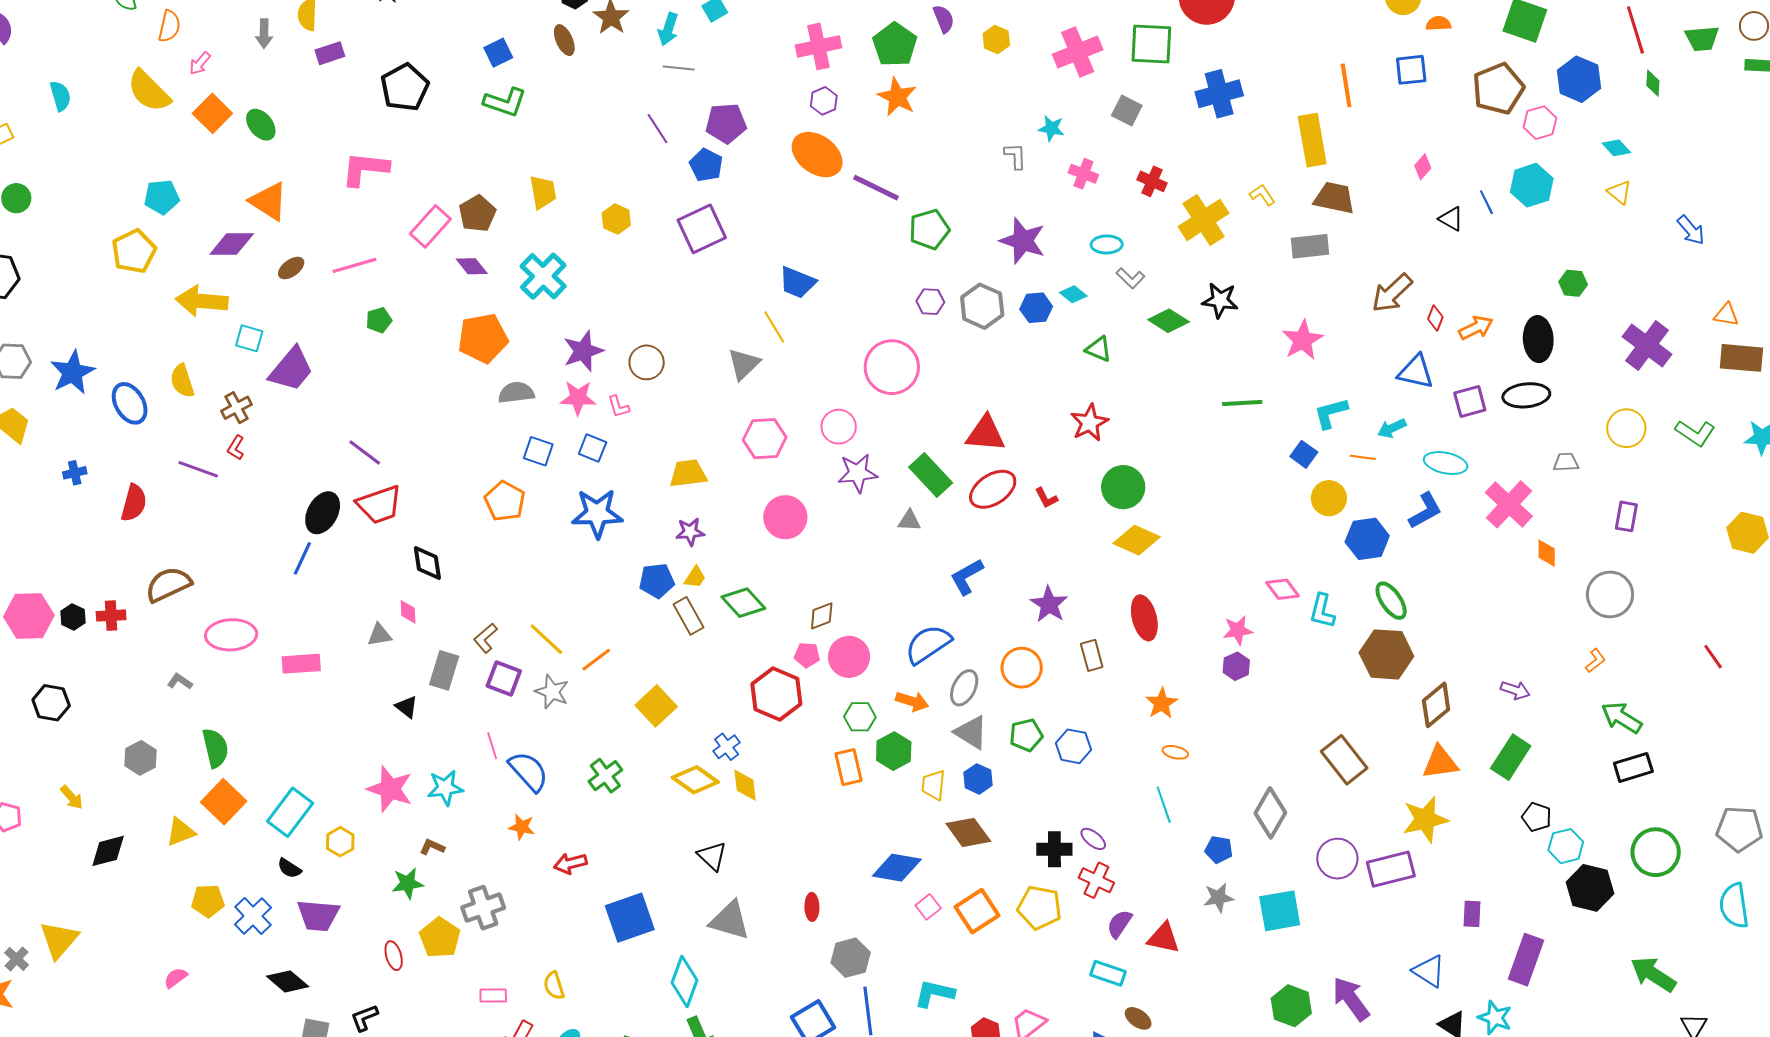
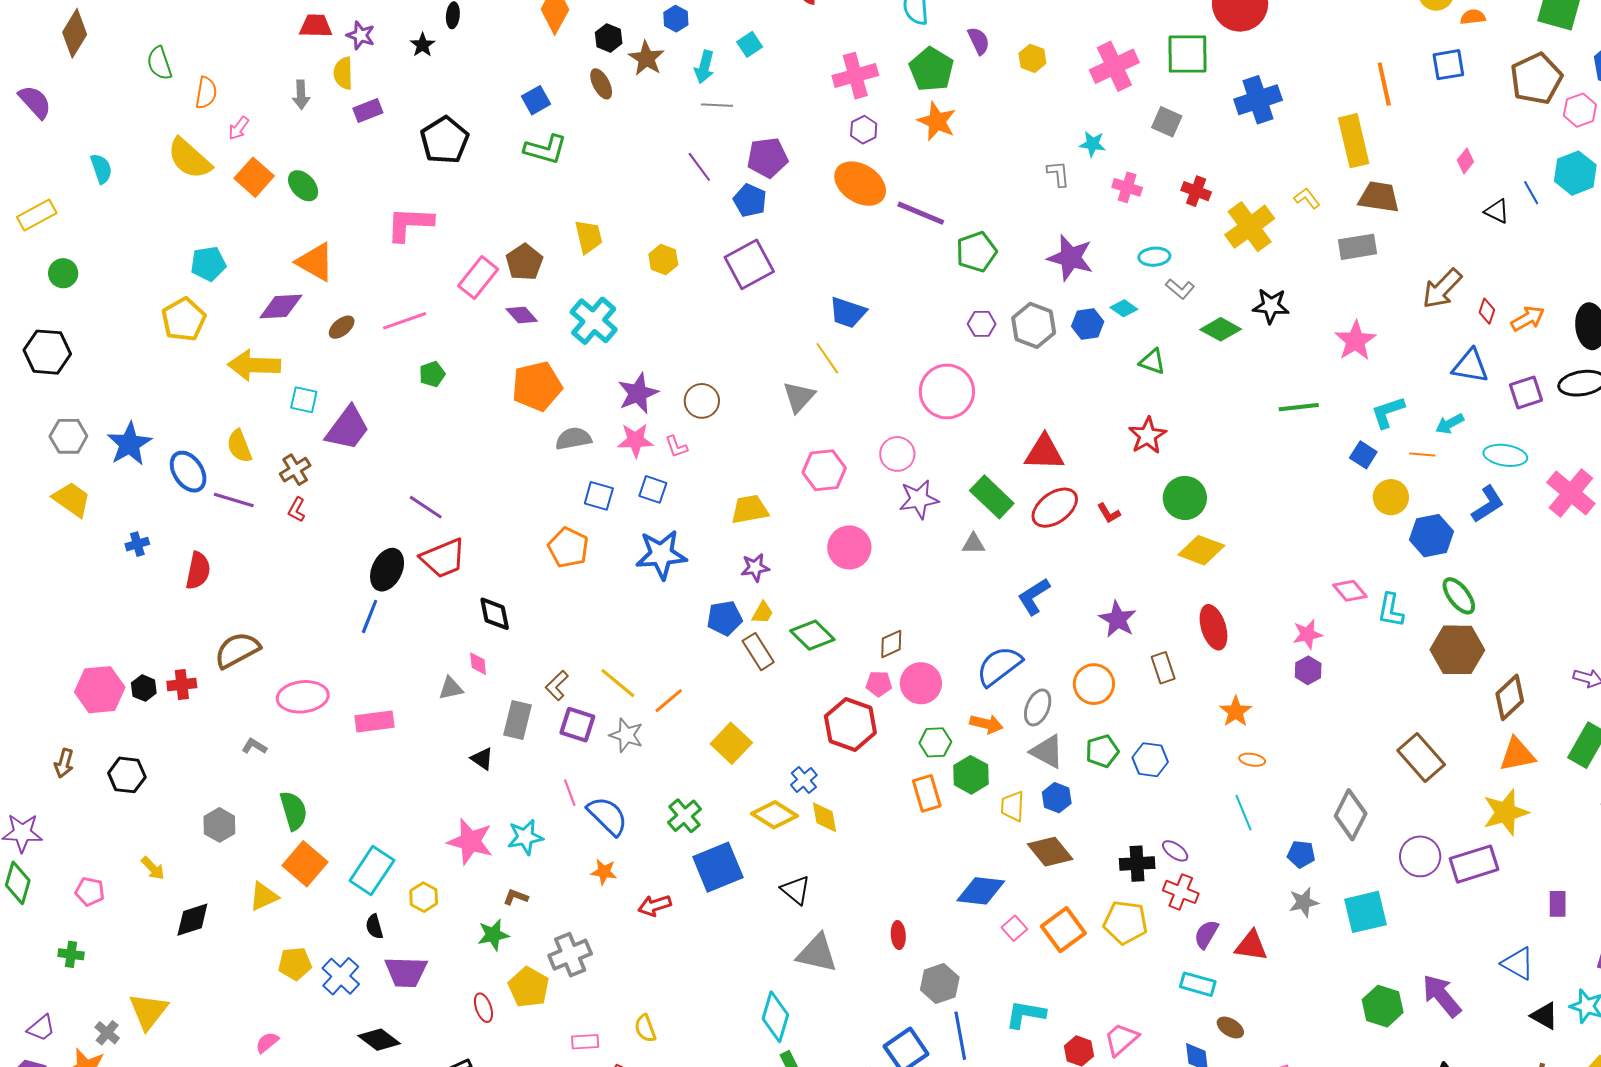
purple line: (198, 469) -> (234, 500), moved
black semicircle: (289, 868) -> (374, 927), turned 45
blue square: (630, 918) -> (718, 867), moved

